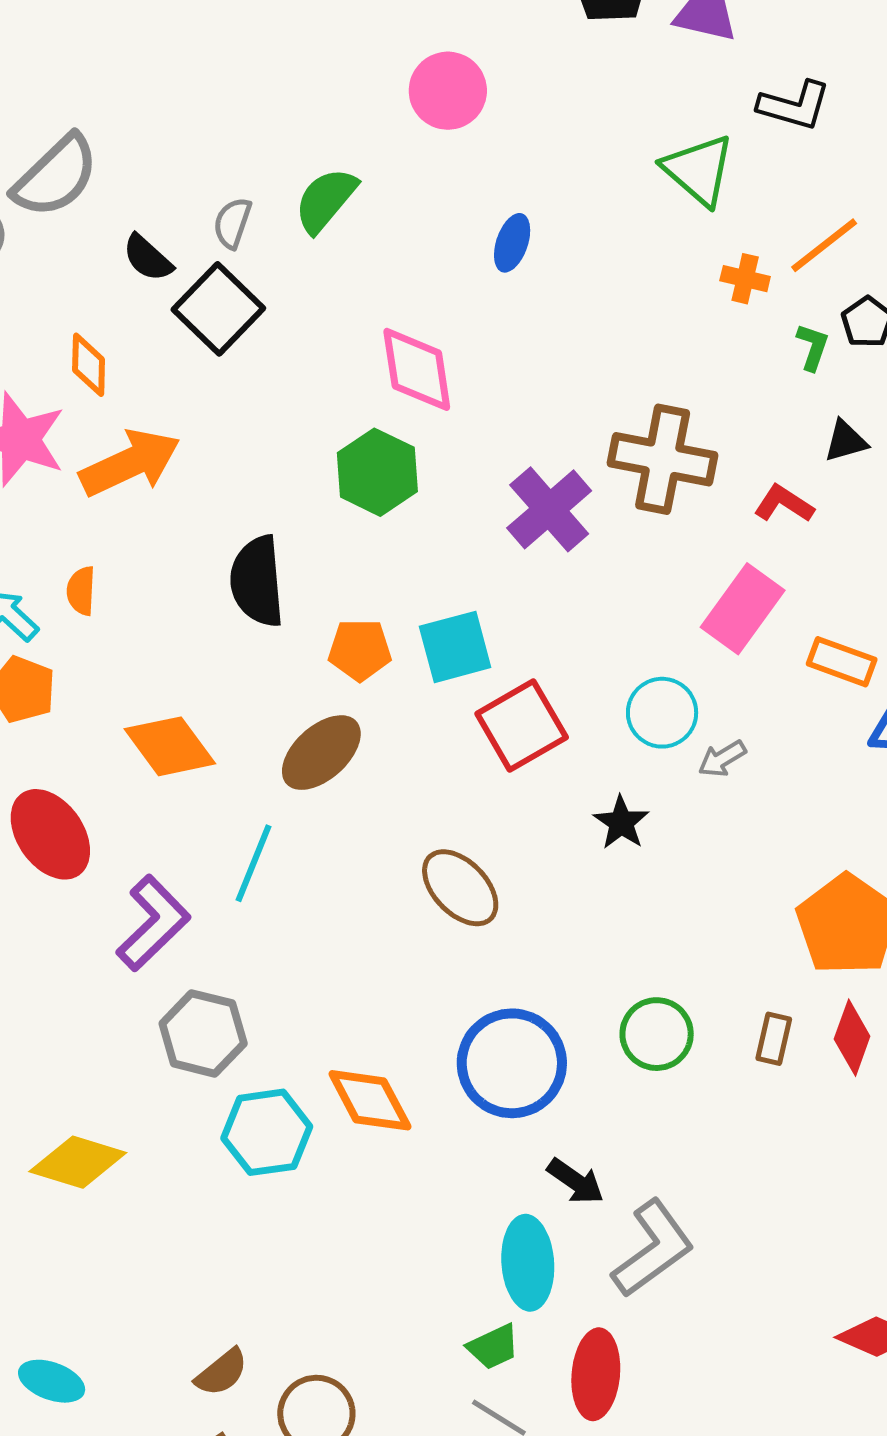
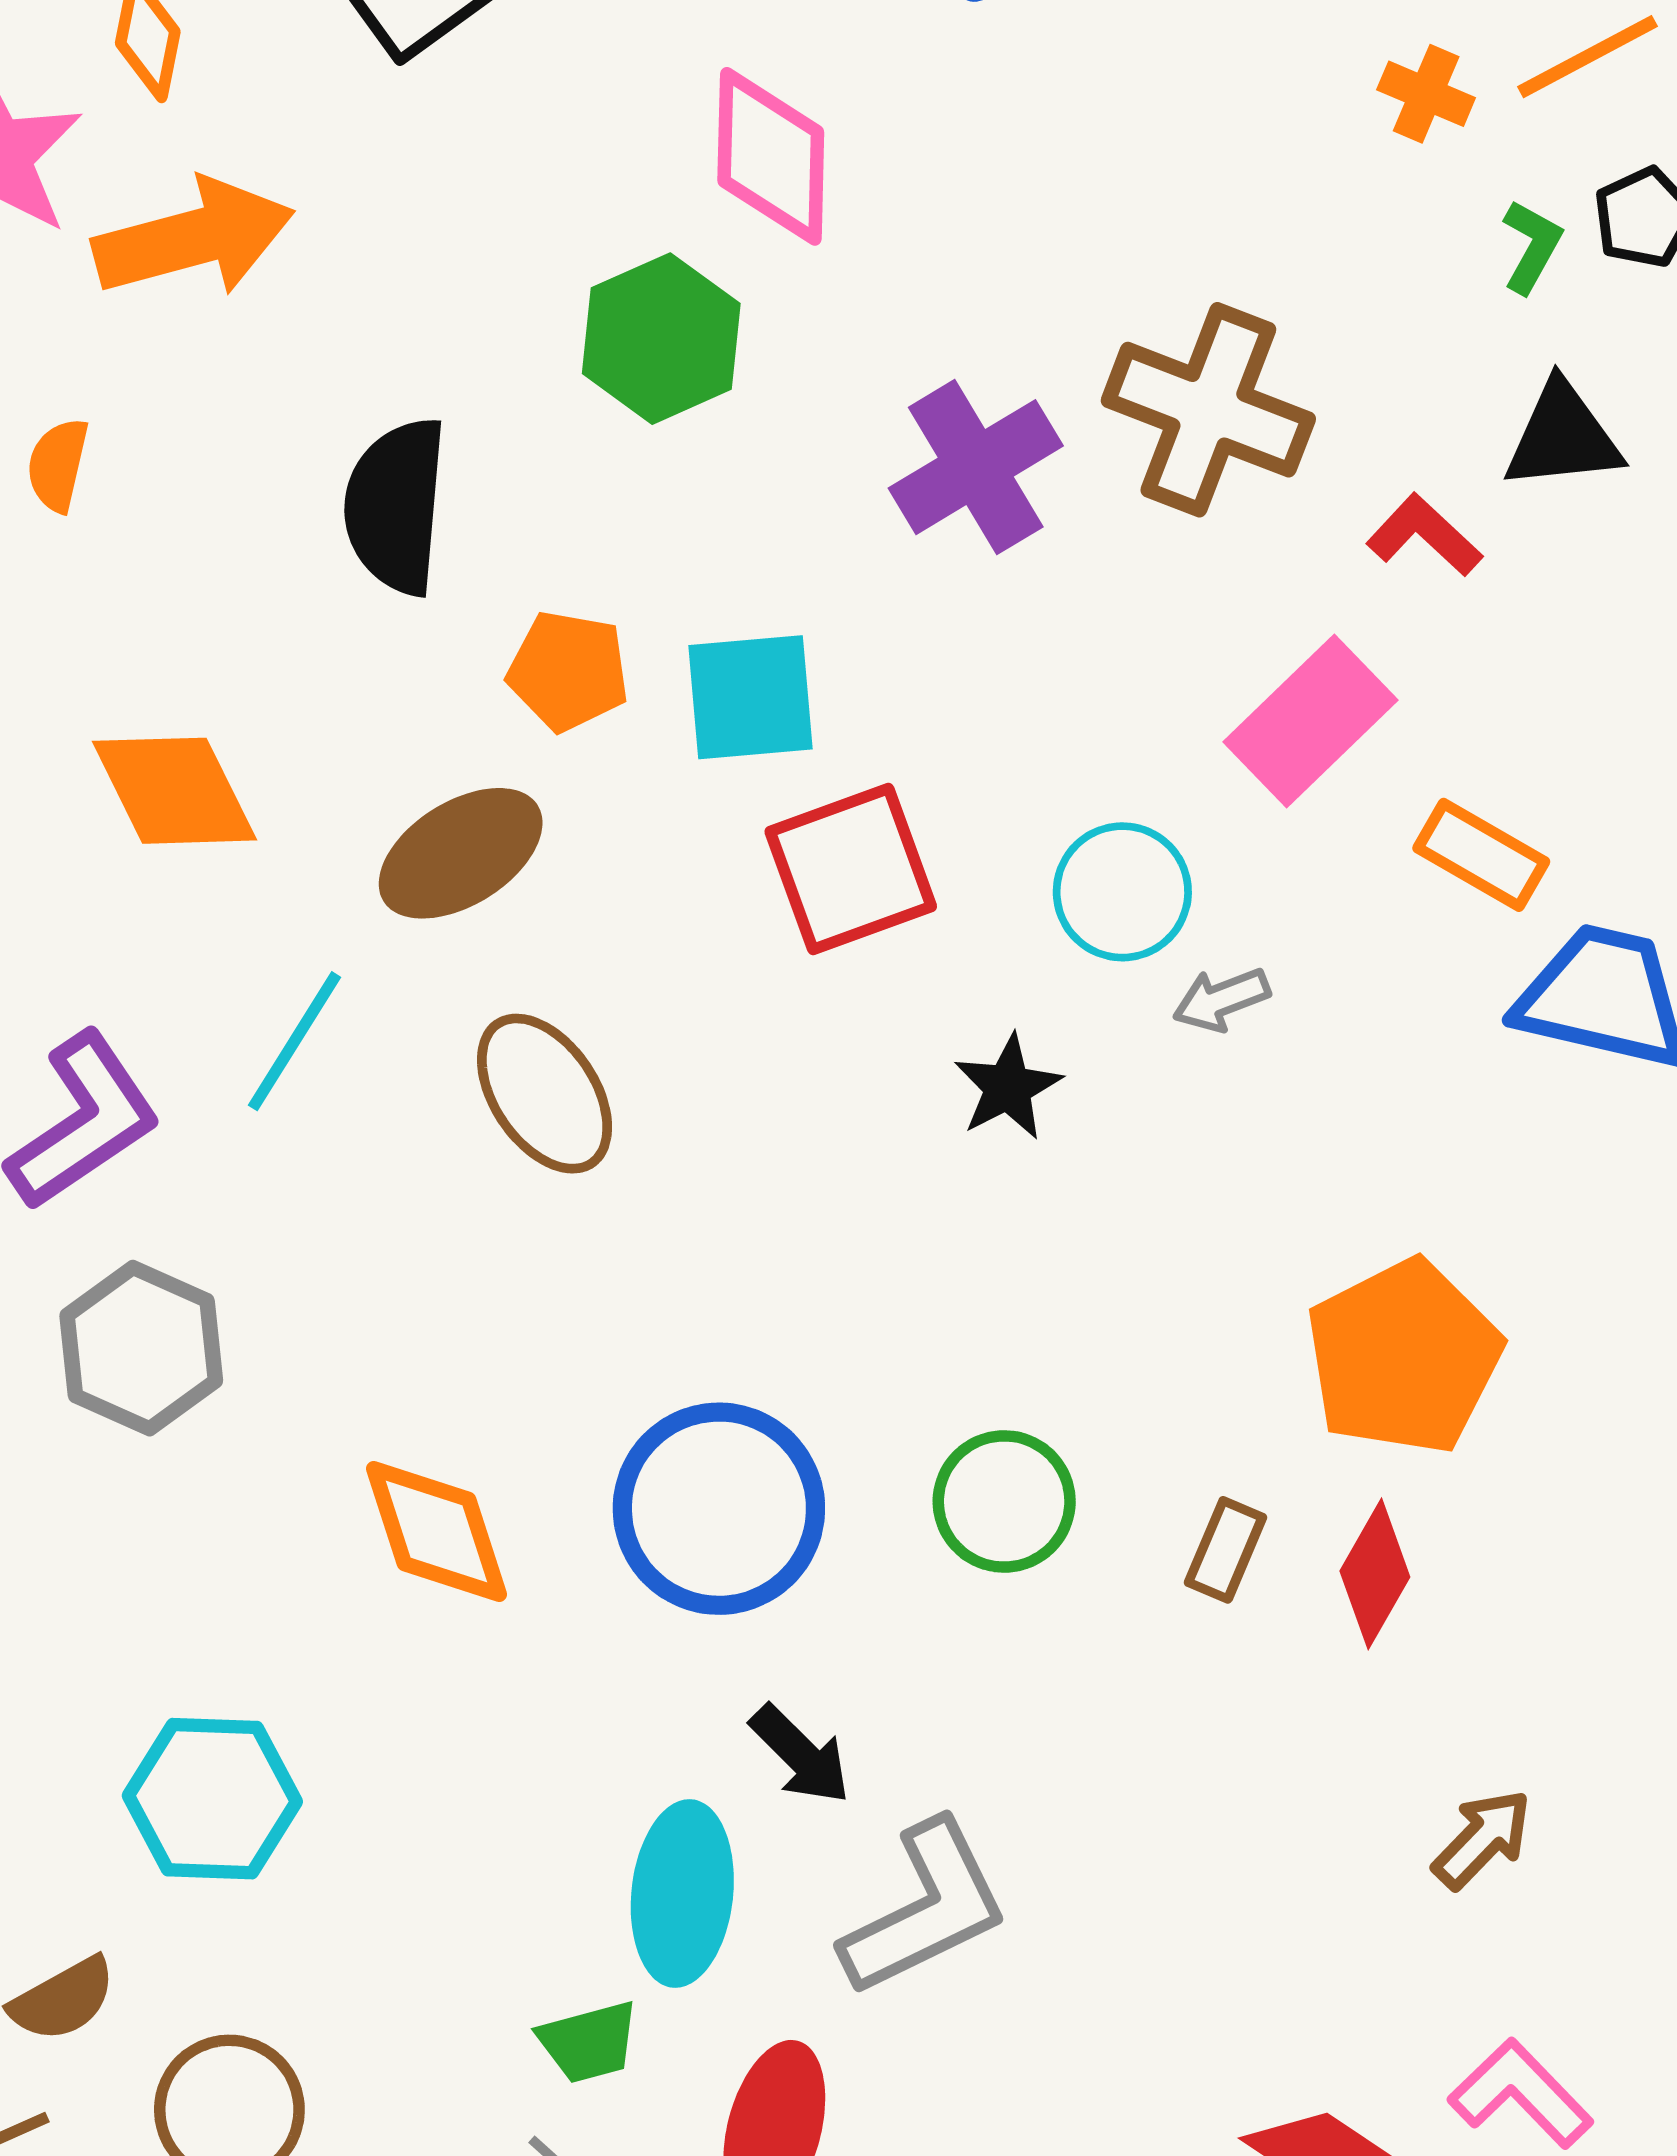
black triangle: (846, 441) -> (1563, 436), size x1.4
brown ellipse: (460, 888) -> (545, 1094), moved
cyan hexagon: (267, 1132) -> (212, 1799), moved

